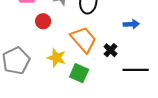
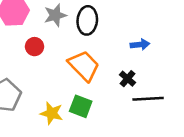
black cross: (110, 50) -> (127, 79), moved
yellow star: (56, 58) -> (52, 113), moved

